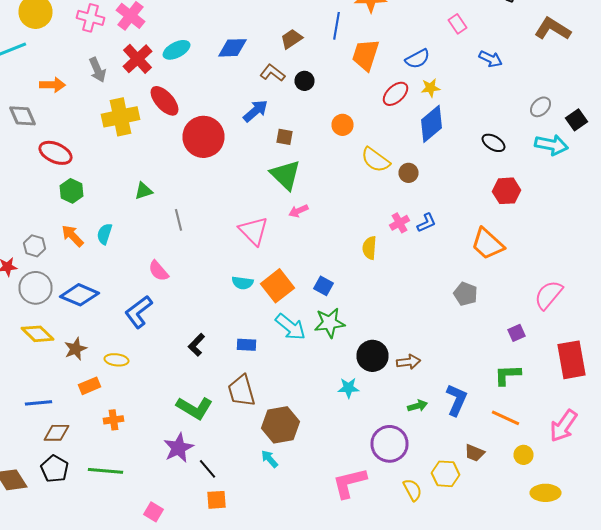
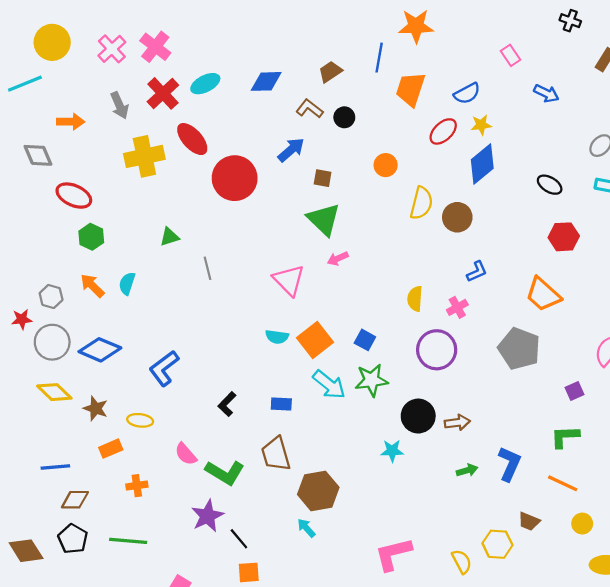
pink cross: (90, 18) -> (112, 49), turned 32
yellow semicircle: (376, 160) -> (421, 203), turned -112
brown circle: (408, 173) -> (457, 217), size x1.4
pink cross: (400, 223) -> (457, 307), moved
pink semicircle: (158, 271) -> (186, 454), moved
gray pentagon: (466, 294) -> (519, 349), size x1.6
brown star: (76, 349) -> (96, 408), turned -30
purple circle: (390, 444) -> (437, 350), moved

